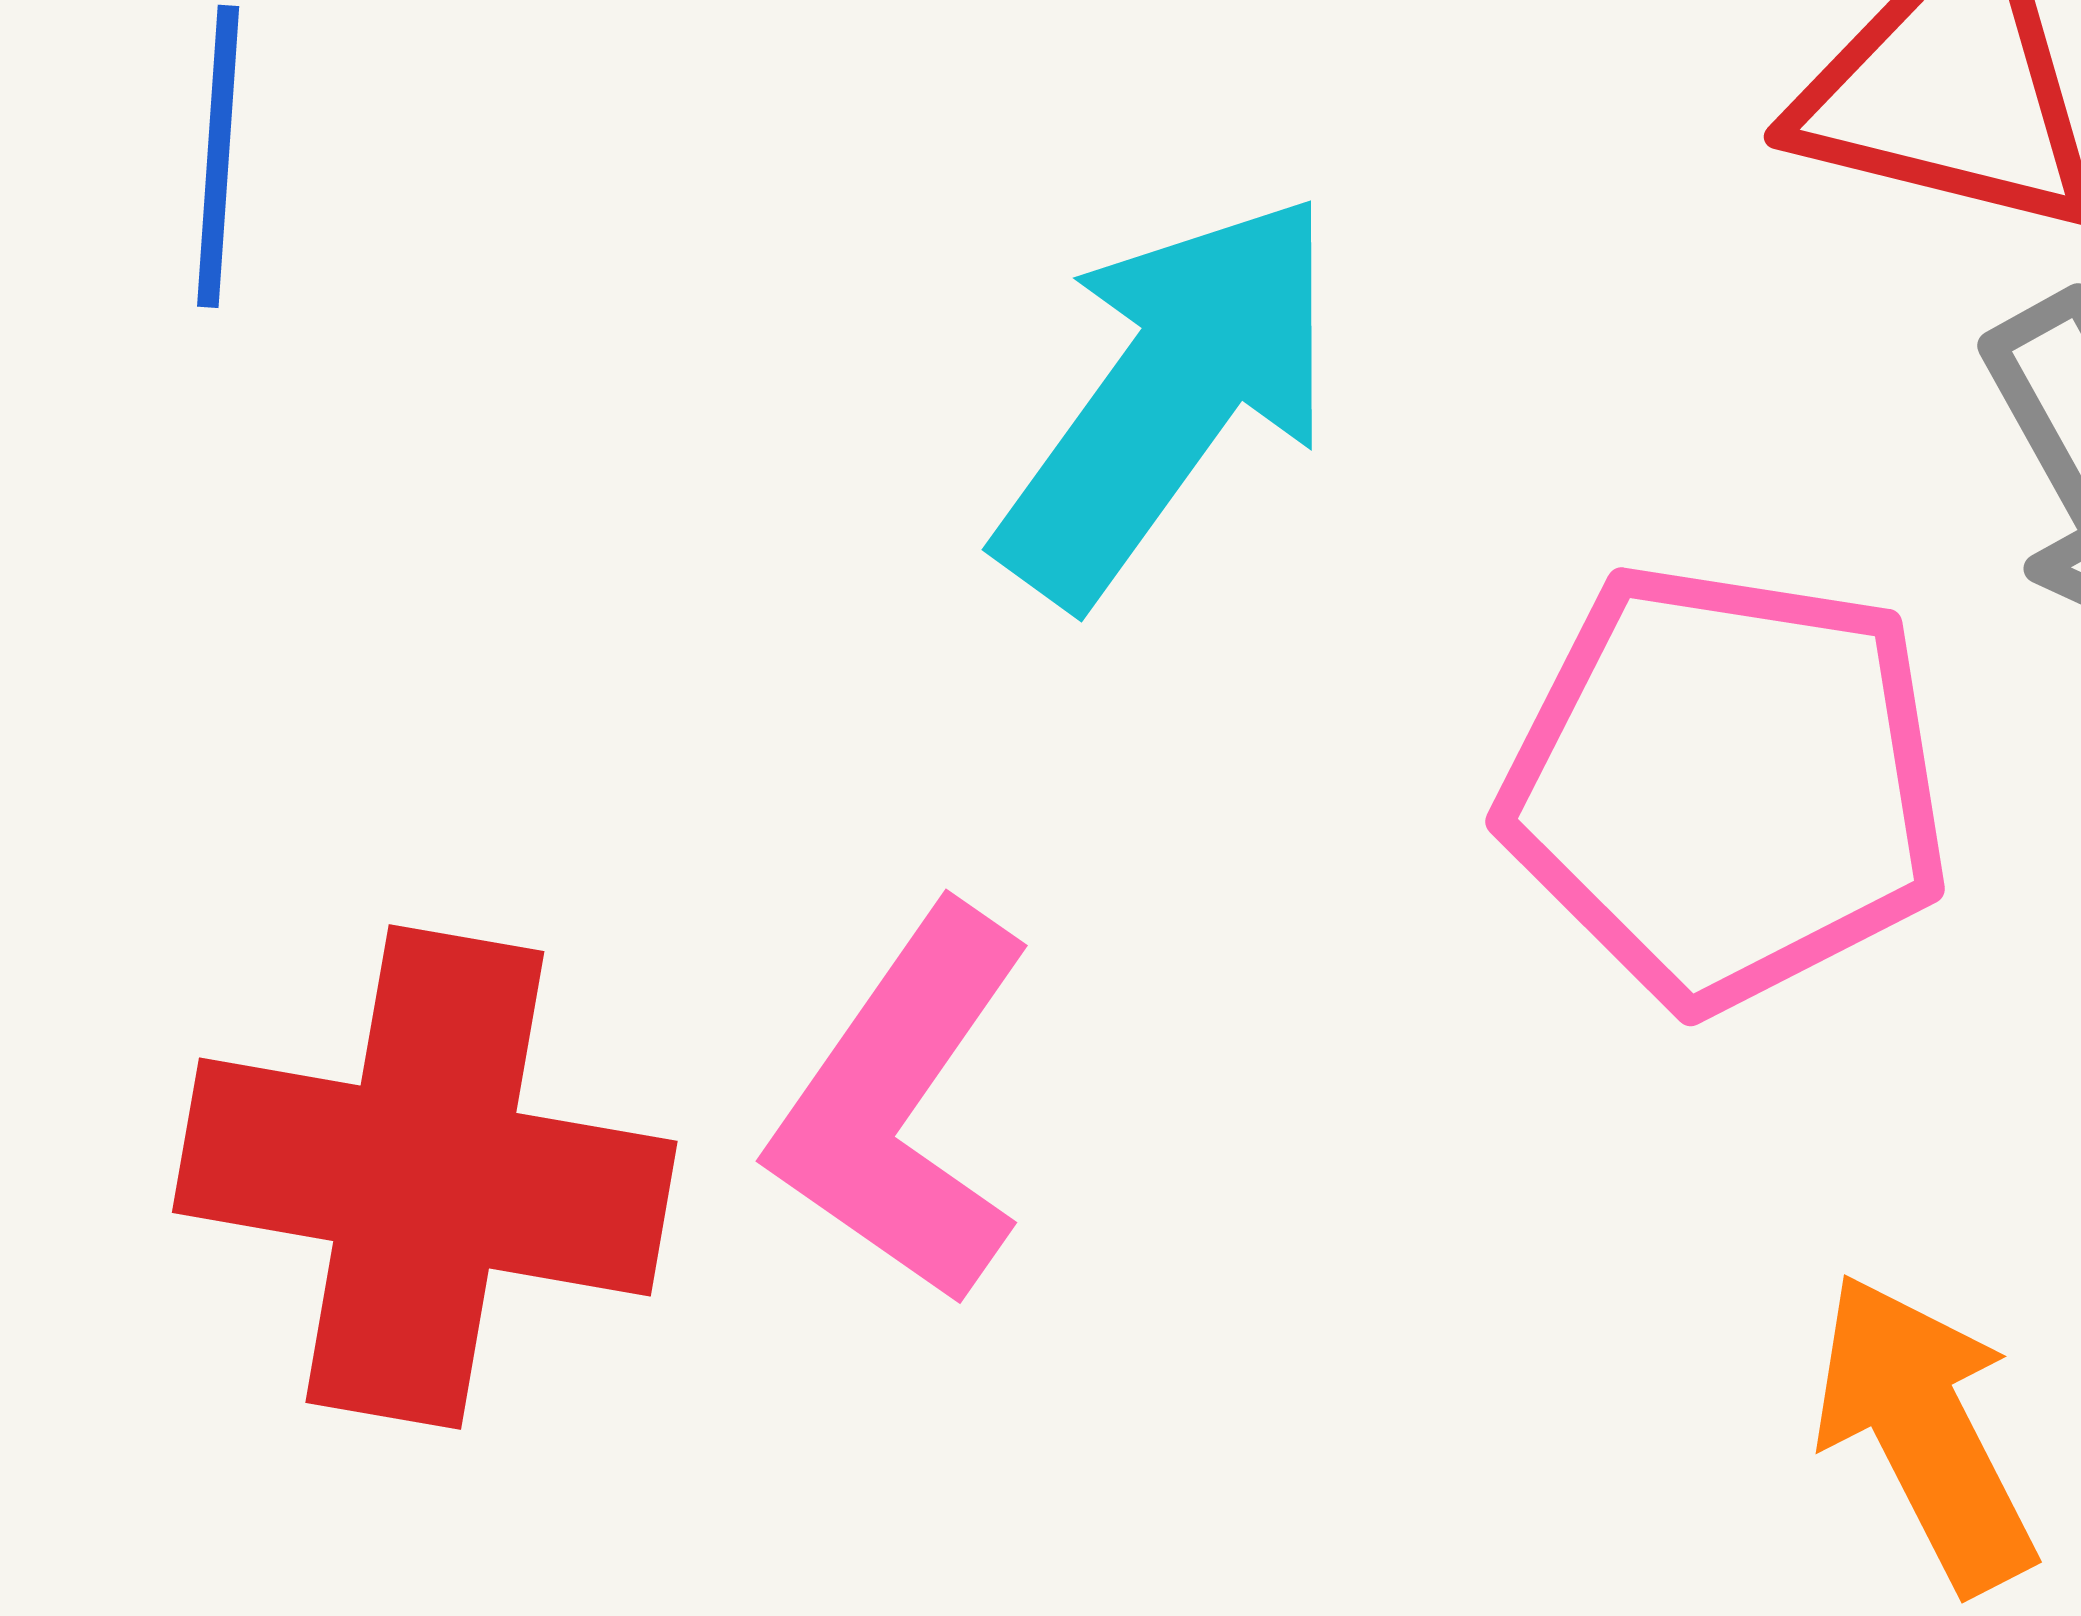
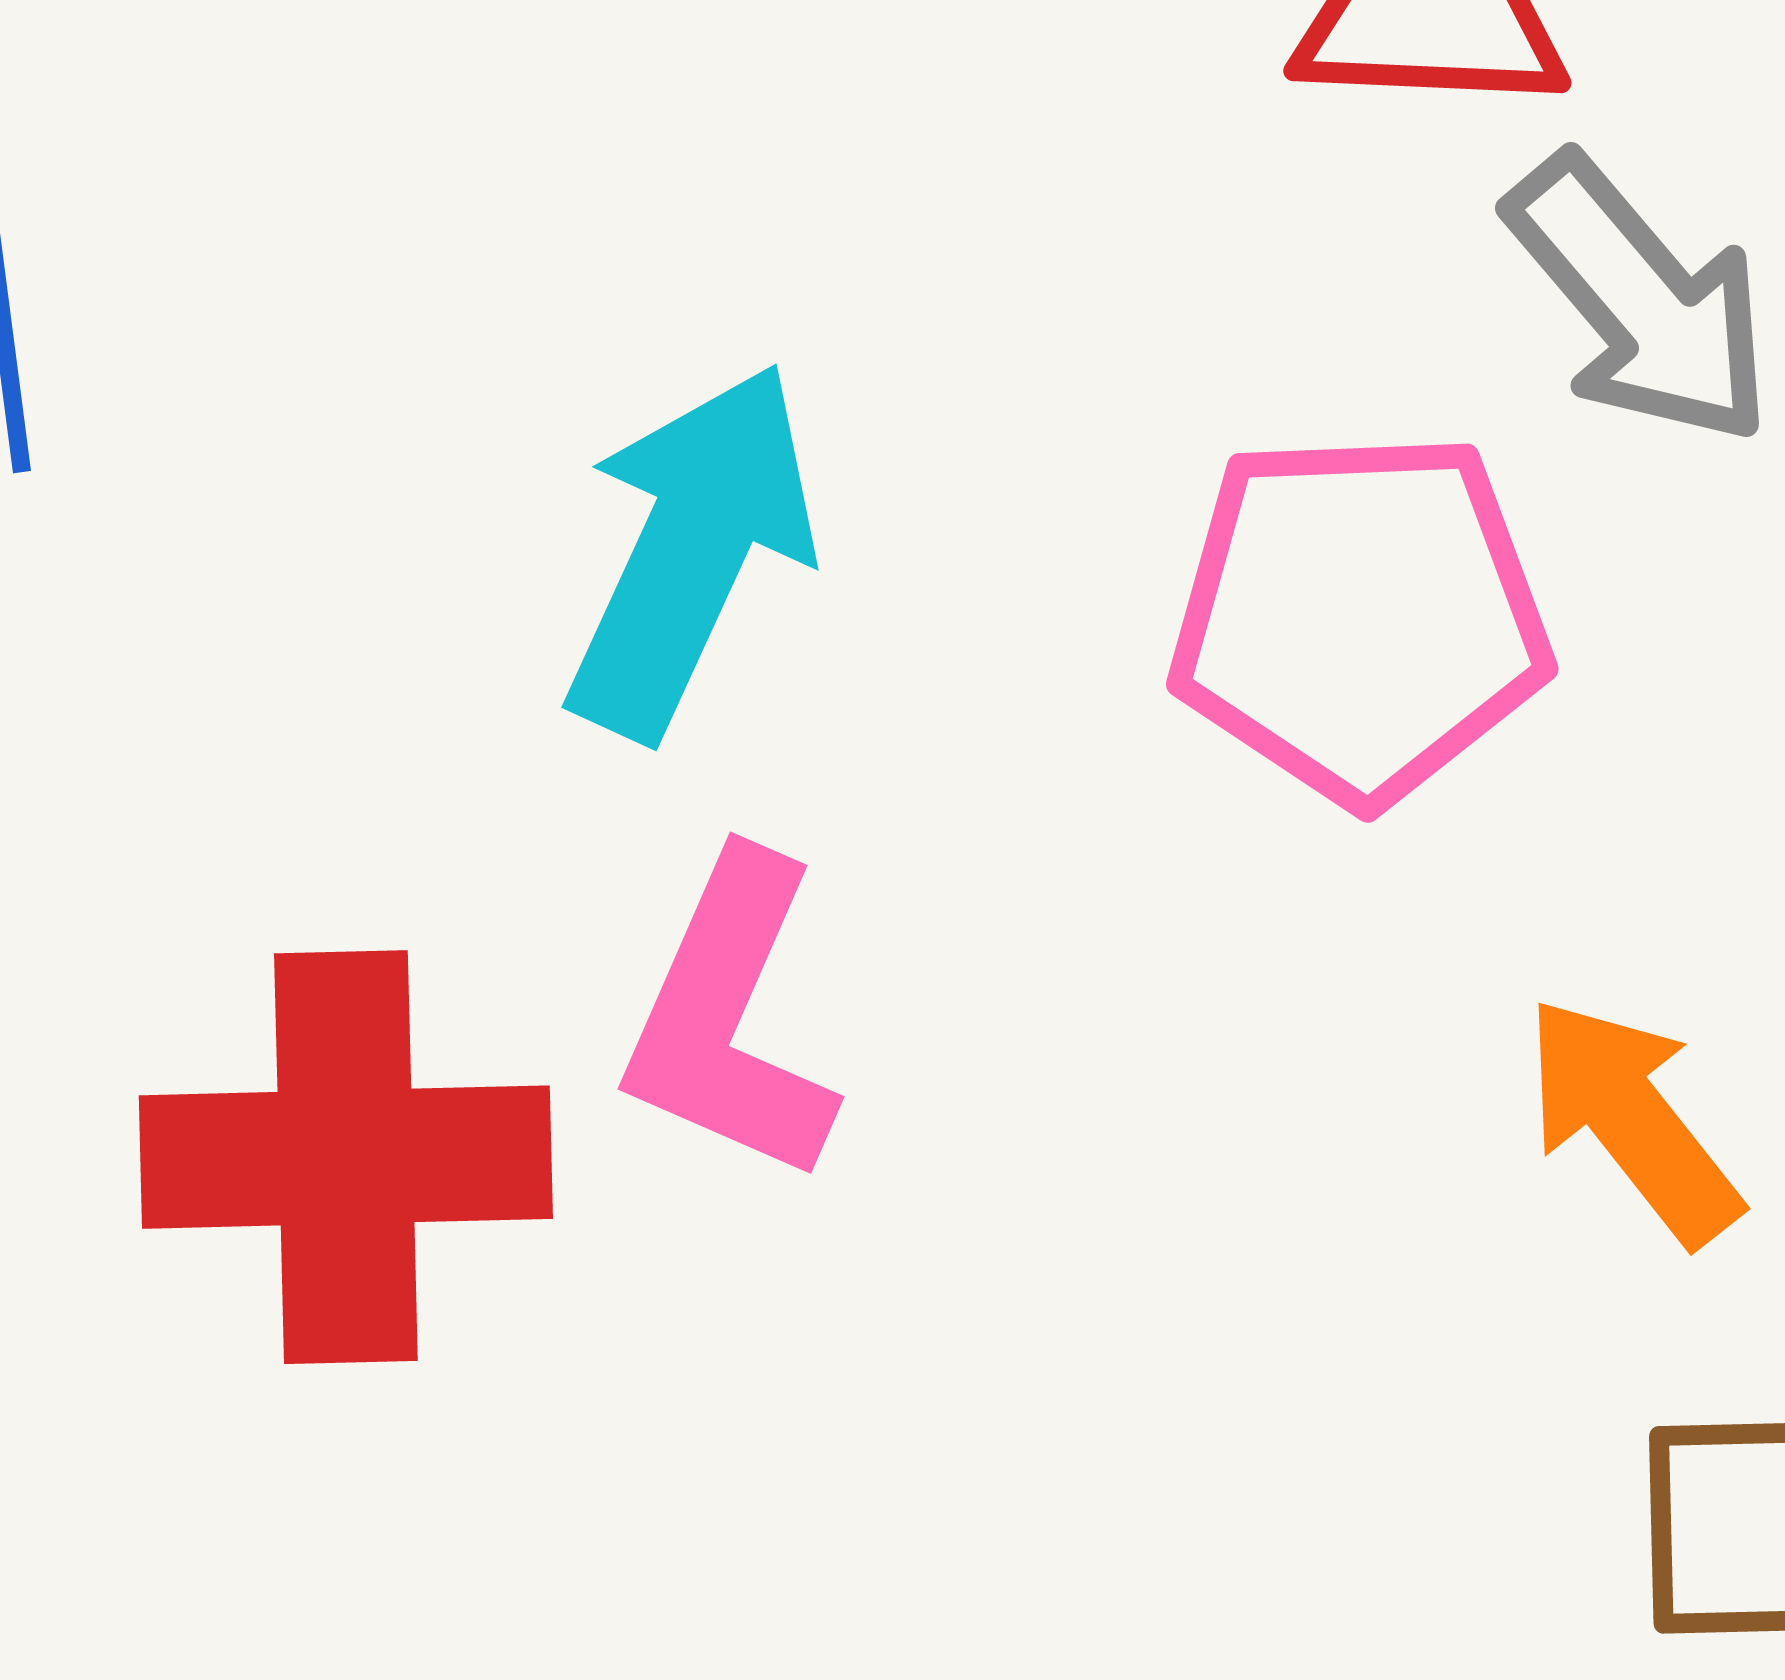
cyan arrow: (1168, 398) -> (691, 551), moved

